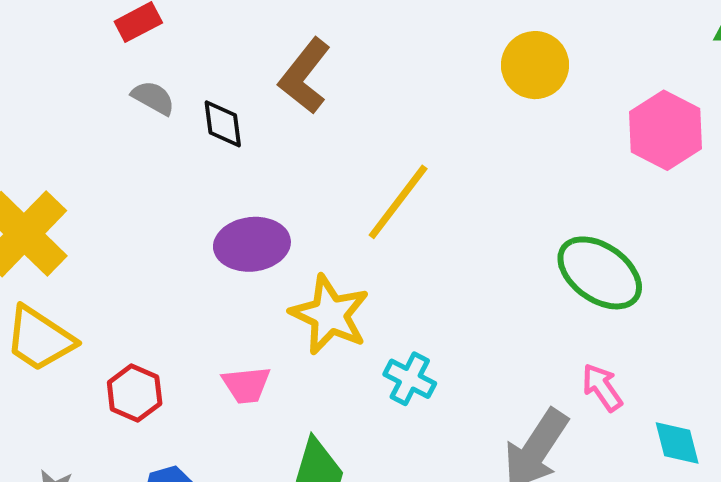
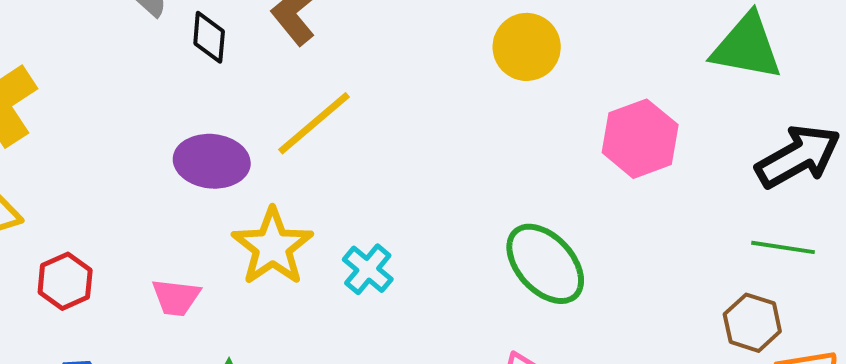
yellow line: (398, 202) -> (314, 123), moved
cyan cross: (410, 379) -> (368, 269), moved

